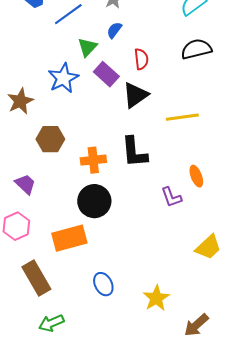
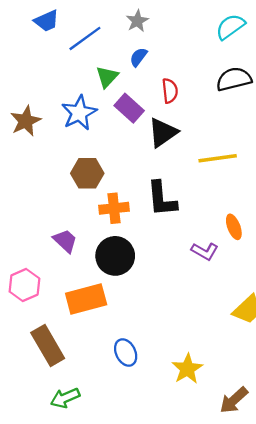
brown star: (20, 101) -> (26, 121), moved
brown hexagon: (50, 139) -> (87, 173), moved
purple trapezoid: (25, 184) -> (65, 241), moved
purple L-shape: (171, 197) -> (205, 251), turned -40

